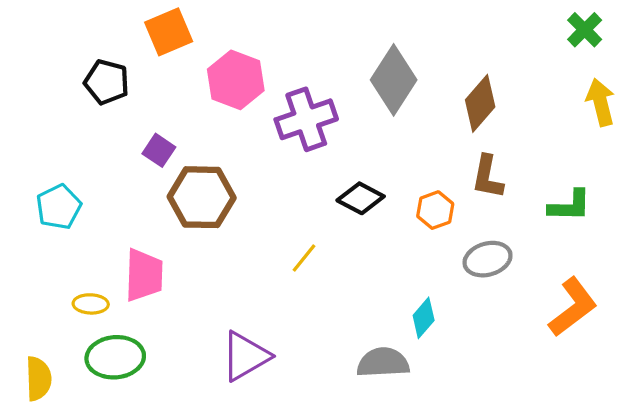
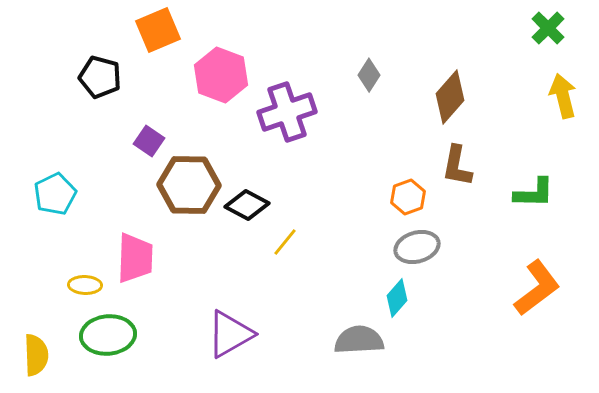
gray diamond: (394, 80) -> (369, 75), size x0.5
black diamond: (361, 198) -> (247, 205), moved
gray ellipse: (488, 259) -> (417, 247), moved

